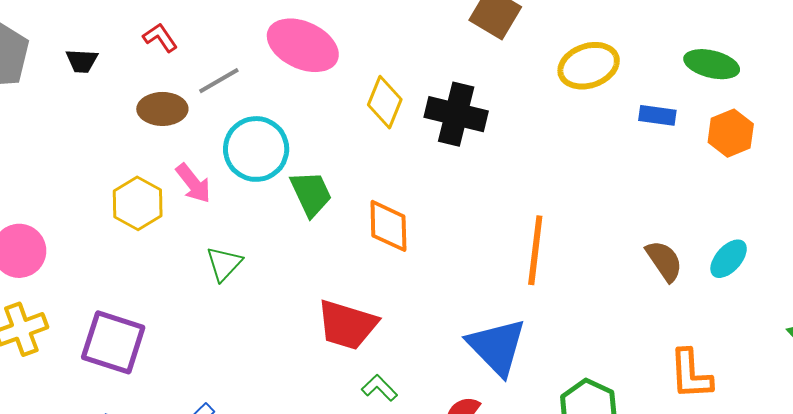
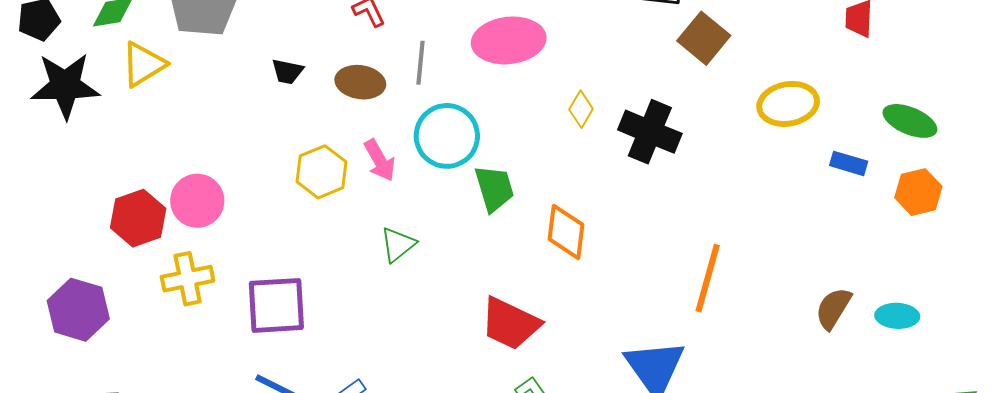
pink ellipse: (303, 45) -> (509, 40), turned -40
black trapezoid: (82, 61) -> (287, 72), moved
gray line: (219, 81) -> (420, 63), turned -63
yellow diamond: (385, 102) -> (581, 109), size x0.7
cyan ellipse: (729, 259) -> (897, 316), turned 42
brown semicircle: (664, 261) -> (833, 308), turned -123
purple square: (113, 342) -> (276, 305), turned -30

